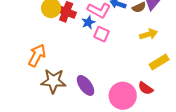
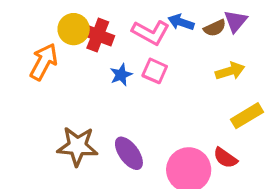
blue star: (88, 22) -> (121, 75), moved
orange arrow: (37, 55) -> (44, 62), moved

